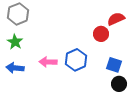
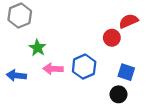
green star: (15, 42) -> (37, 48), moved
black circle: (119, 84) -> (119, 94), moved

